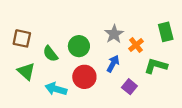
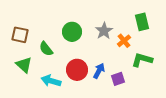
green rectangle: (166, 32) -> (142, 22), moved
green circle: (79, 46) -> (72, 32), moved
blue arrow: (113, 64) -> (99, 71), moved
purple square: (129, 87) -> (118, 79), turned 32

